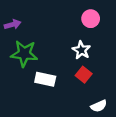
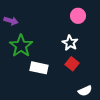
purple arrow: (13, 24) -> (11, 21), turned 32
green star: (24, 54) -> (21, 46), turned 30

